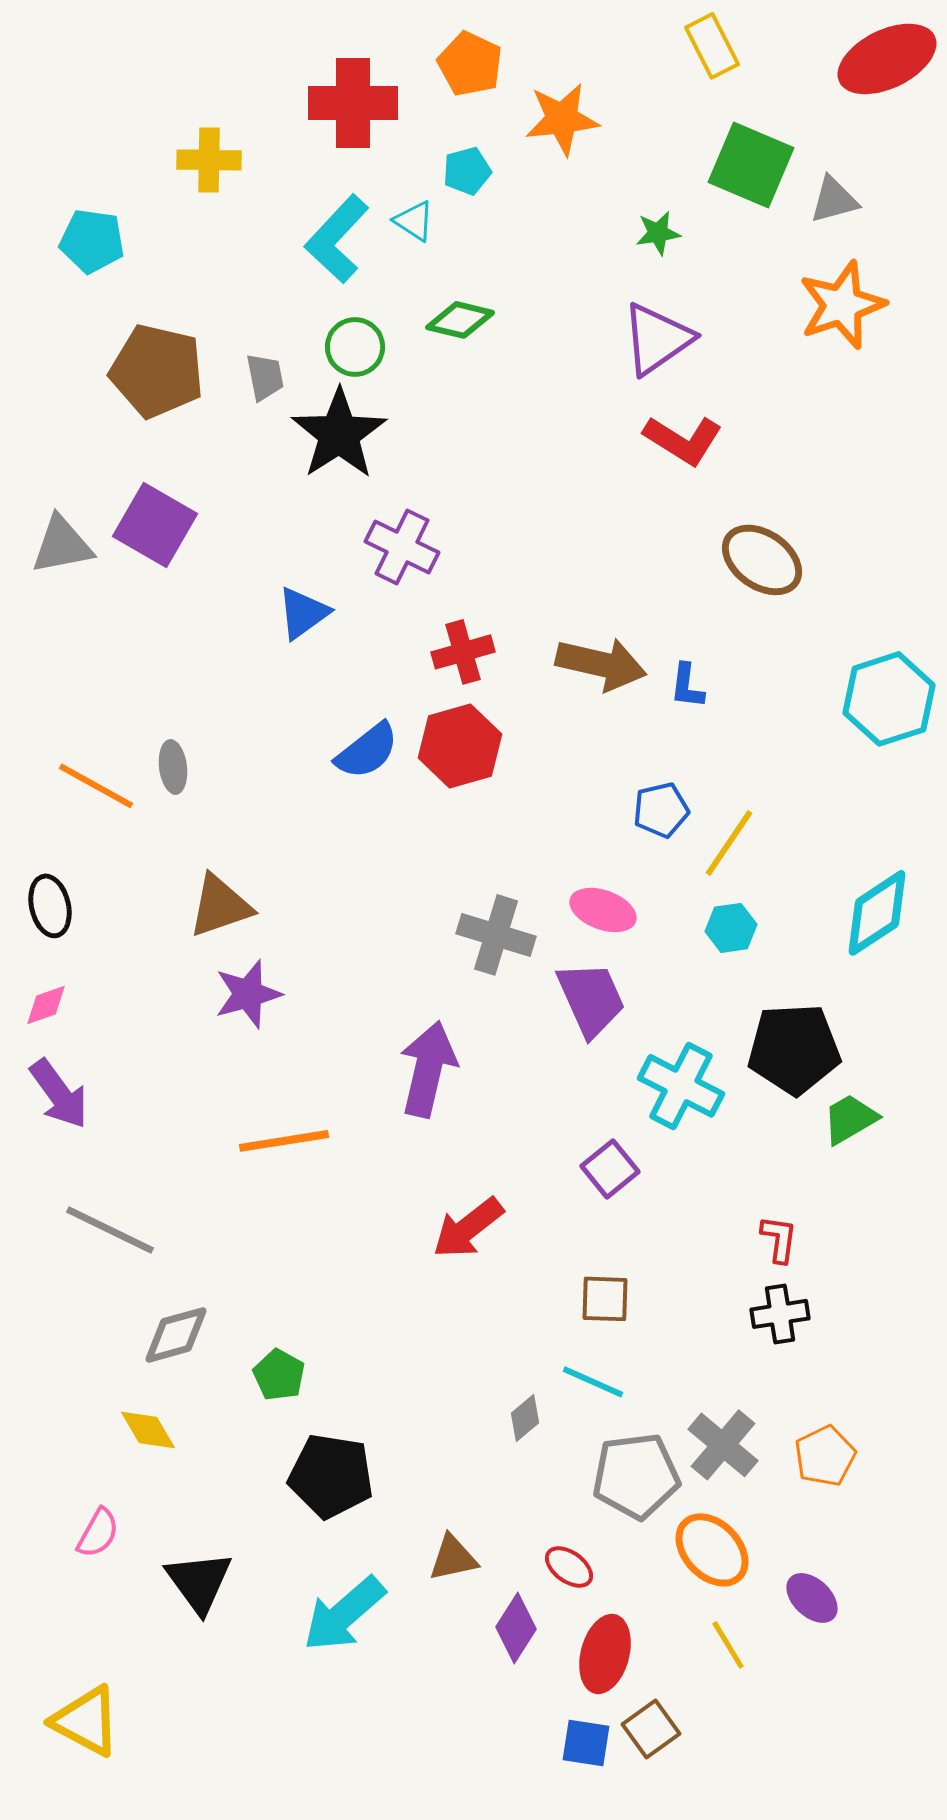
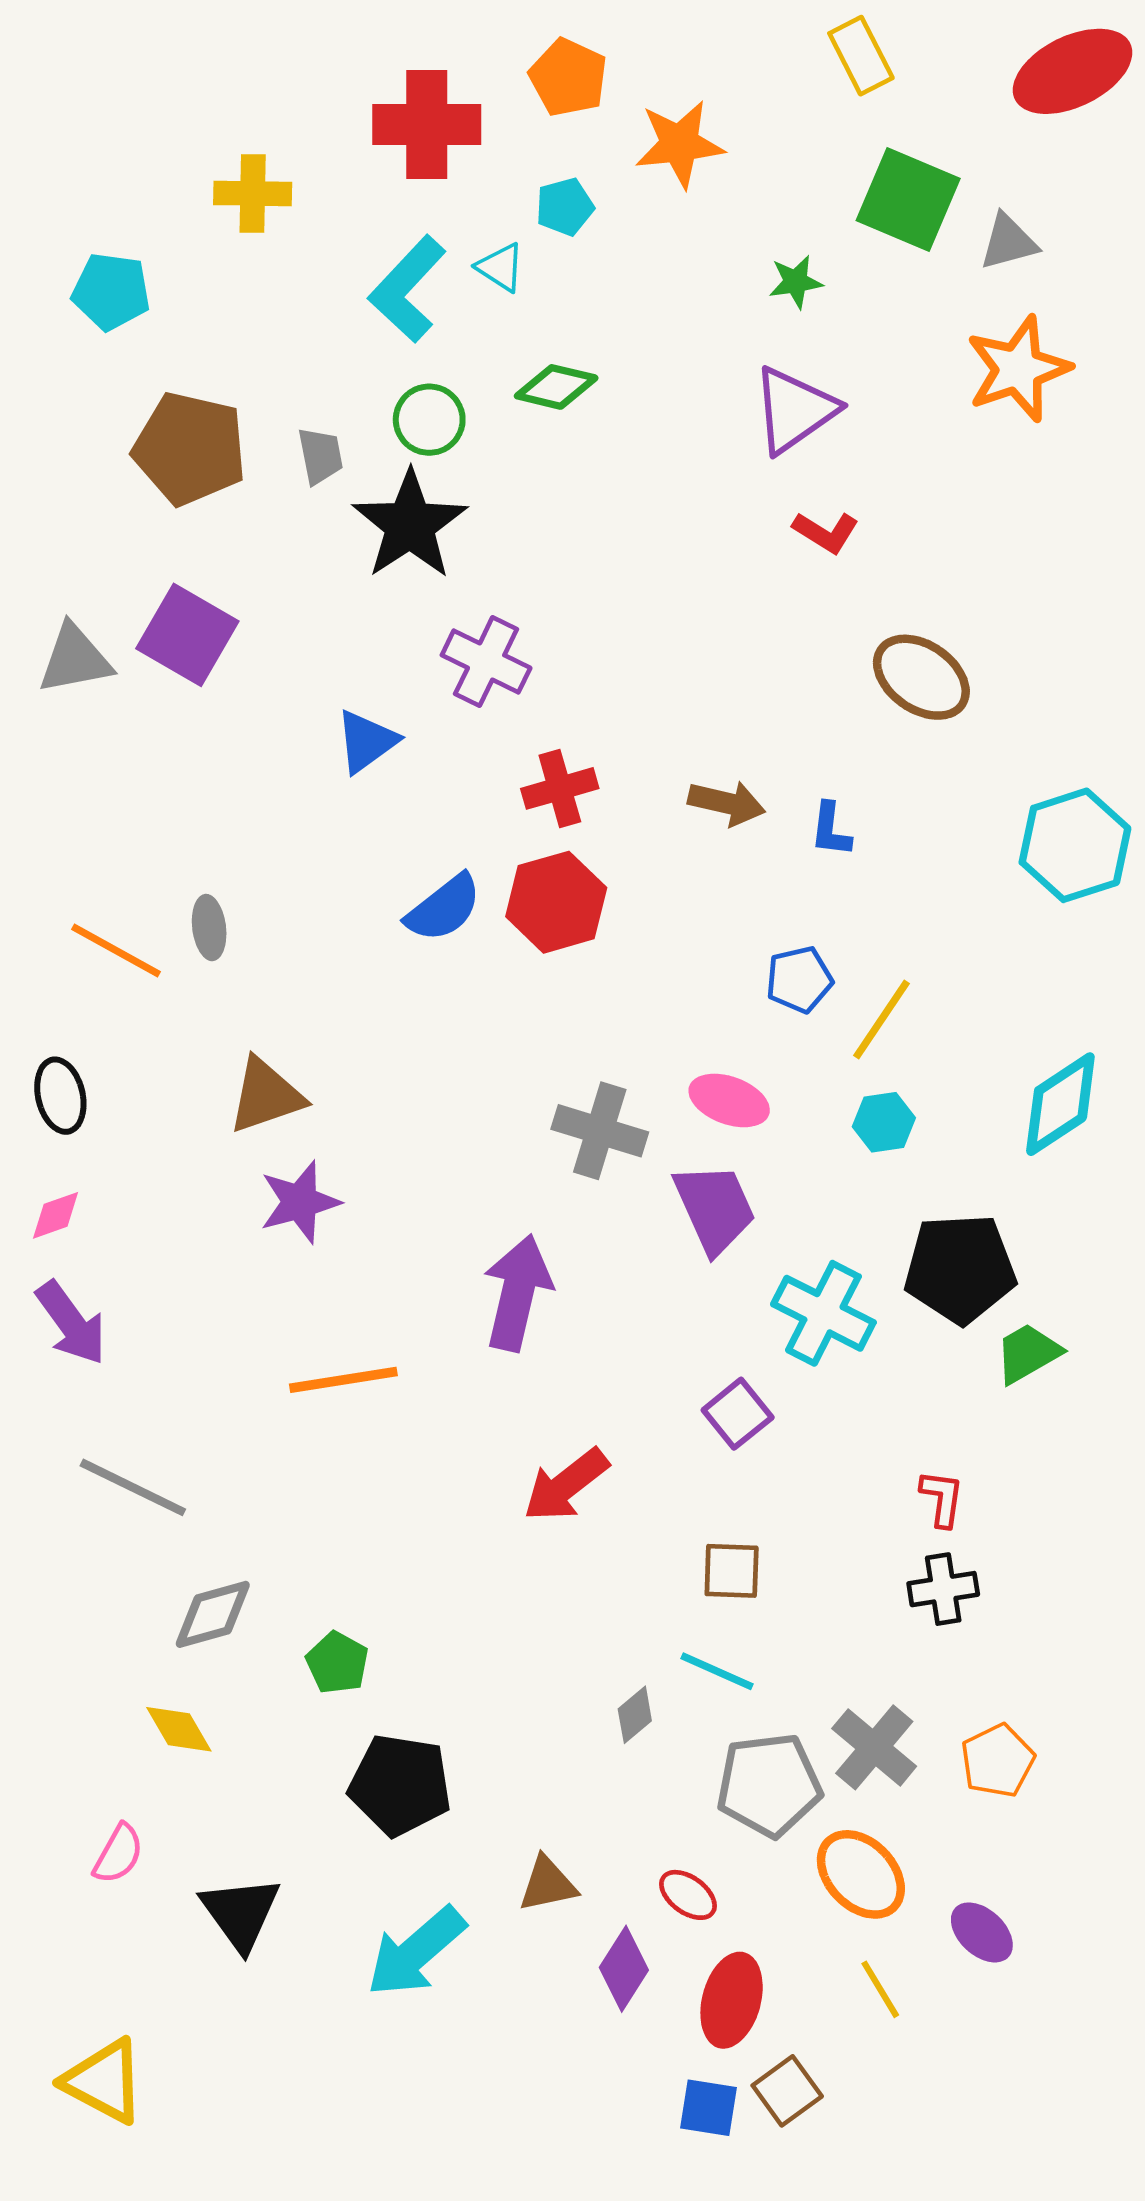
red L-shape: (683, 440) -> (826, 532), size x0.7
brown arrow: (601, 664) -> (727, 803), size x0.7

